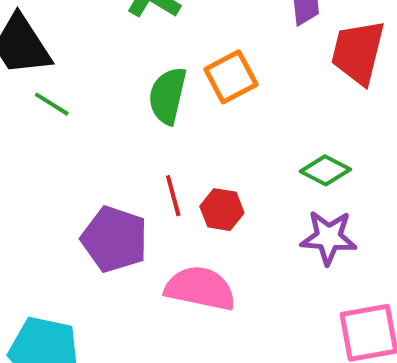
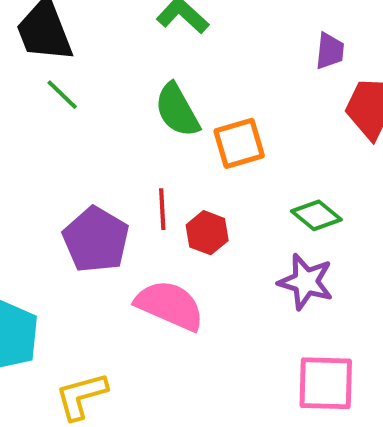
orange square: (231, 77) -> (239, 143), moved
green semicircle: (168, 96) -> (177, 110), turned -54

